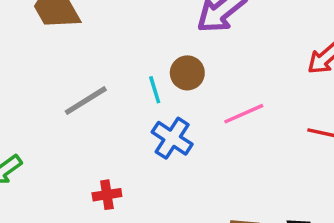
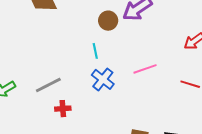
brown circle: (187, 73) -> (108, 21), moved
gray line: (86, 101) -> (48, 85), moved

